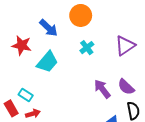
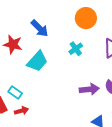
orange circle: (81, 15) -> (86, 18), moved
purple arrow: (102, 89) -> (89, 89), turned 120

